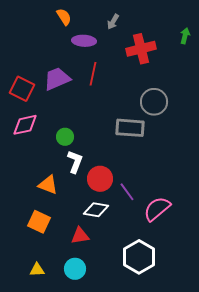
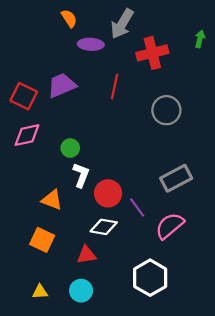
gray arrow: (113, 22) -> (122, 24), size x1.8
red line: (93, 74) -> (115, 86), moved
gray rectangle: (130, 128) -> (176, 178), moved, turned -32

